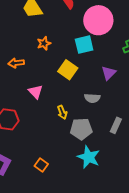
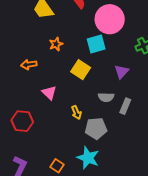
gray rectangle: (116, 125) -> (125, 106), moved
cyan star: (89, 157) -> (88, 158), moved

